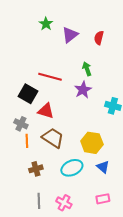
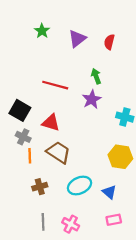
green star: (46, 24) -> (42, 31), moved
black square: (28, 94) -> (20, 110), moved
yellow hexagon: (92, 143) -> (120, 157), moved
blue triangle: (103, 167) -> (109, 192), moved

